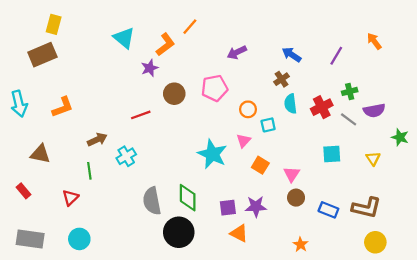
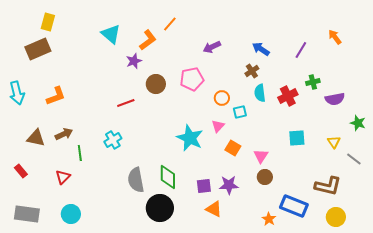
gray line: (349, 119) -> (354, 159), moved
brown arrow: (97, 139) -> (64, 134), moved
blue rectangle: (328, 210) -> (294, 206), moved, size x1.5

